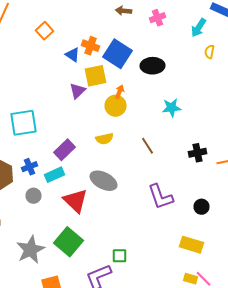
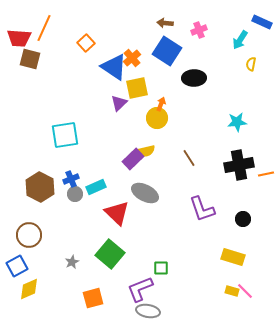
orange cross: (90, 46) -> (132, 58), turned 30
blue square: (118, 54) -> (167, 51), moved
blue triangle: (72, 55) -> (114, 67), size x1.8
cyan star: (172, 108) -> (237, 122), moved
purple rectangle: (64, 150) -> (133, 159), moved
black cross: (198, 153) -> (239, 165), size x1.6
gray circle: (34, 196) -> (75, 194), moved
gray star: (30, 250) -> (72, 262), size x0.5

